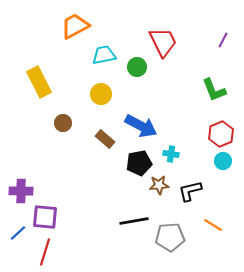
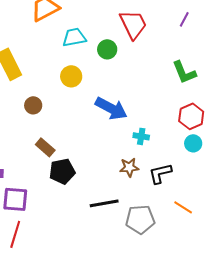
purple line: (223, 40) -> (184, 19), moved
brown rectangle: (105, 139) -> (45, 147), moved
black pentagon: (139, 163) -> (62, 171), moved

